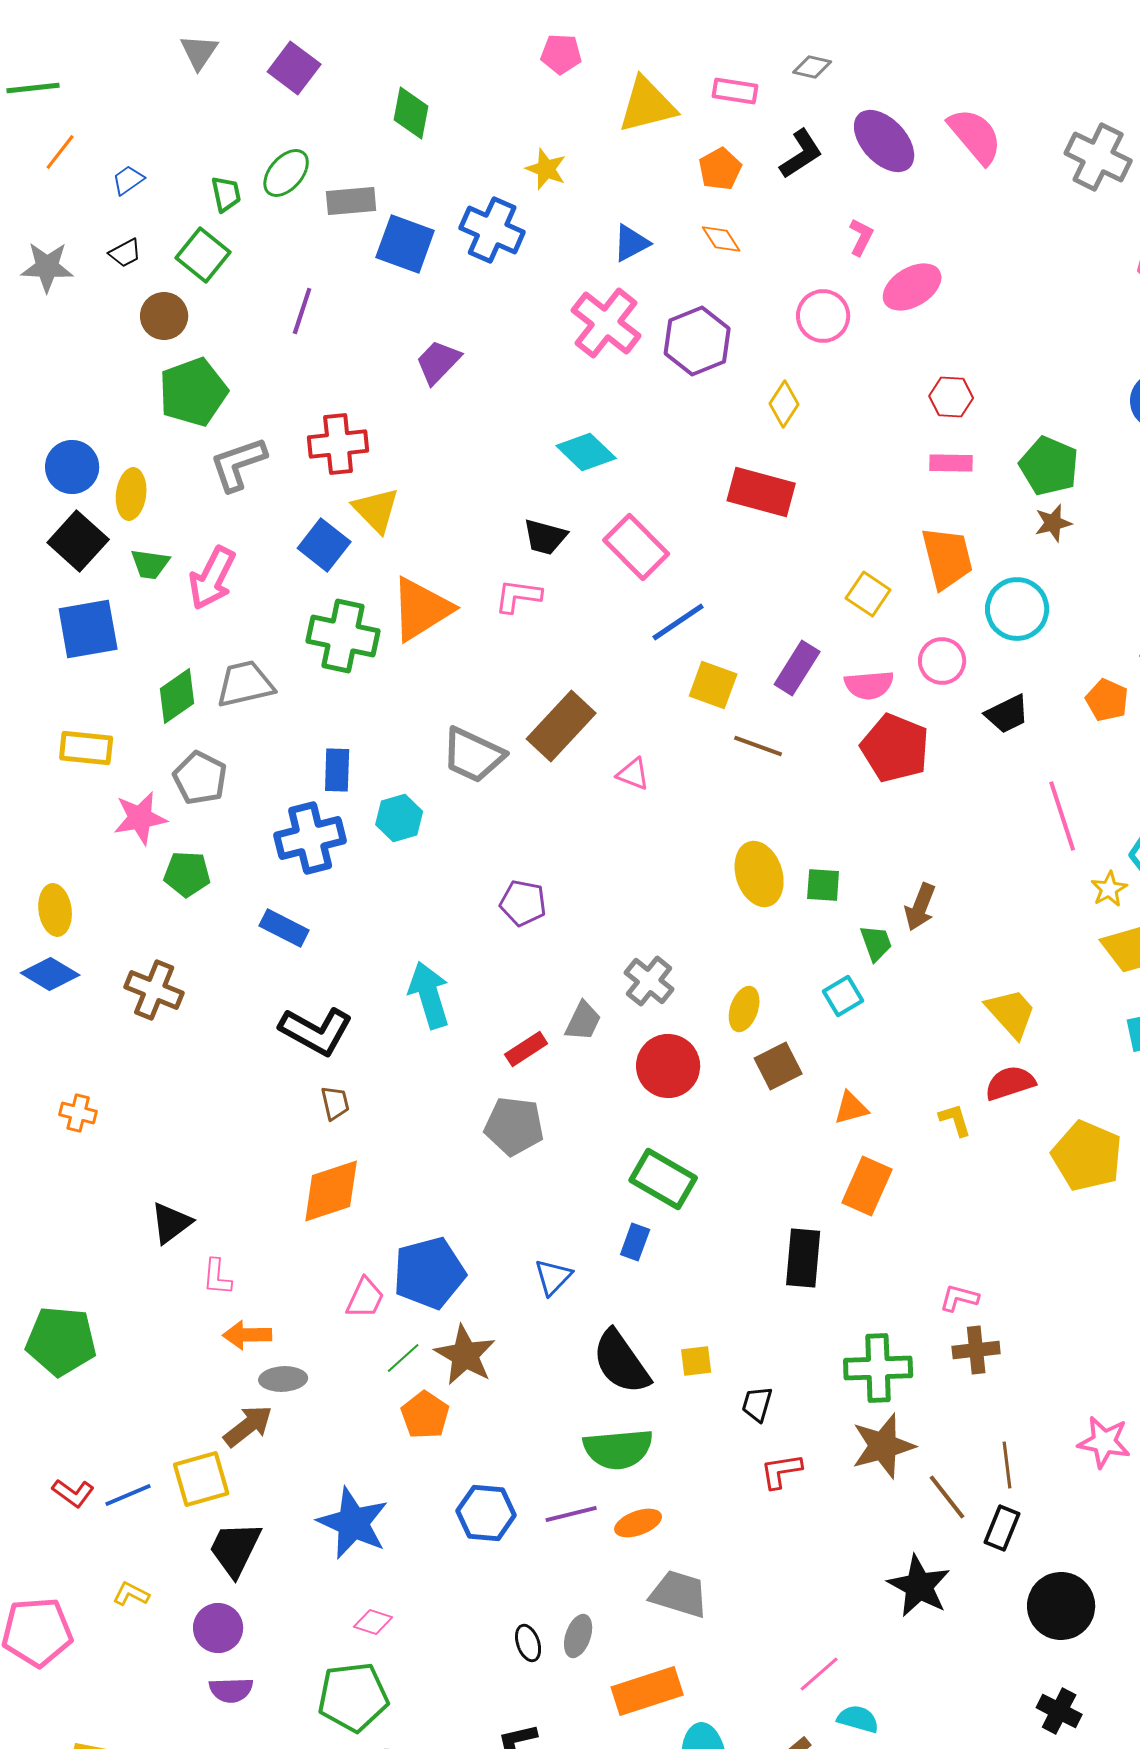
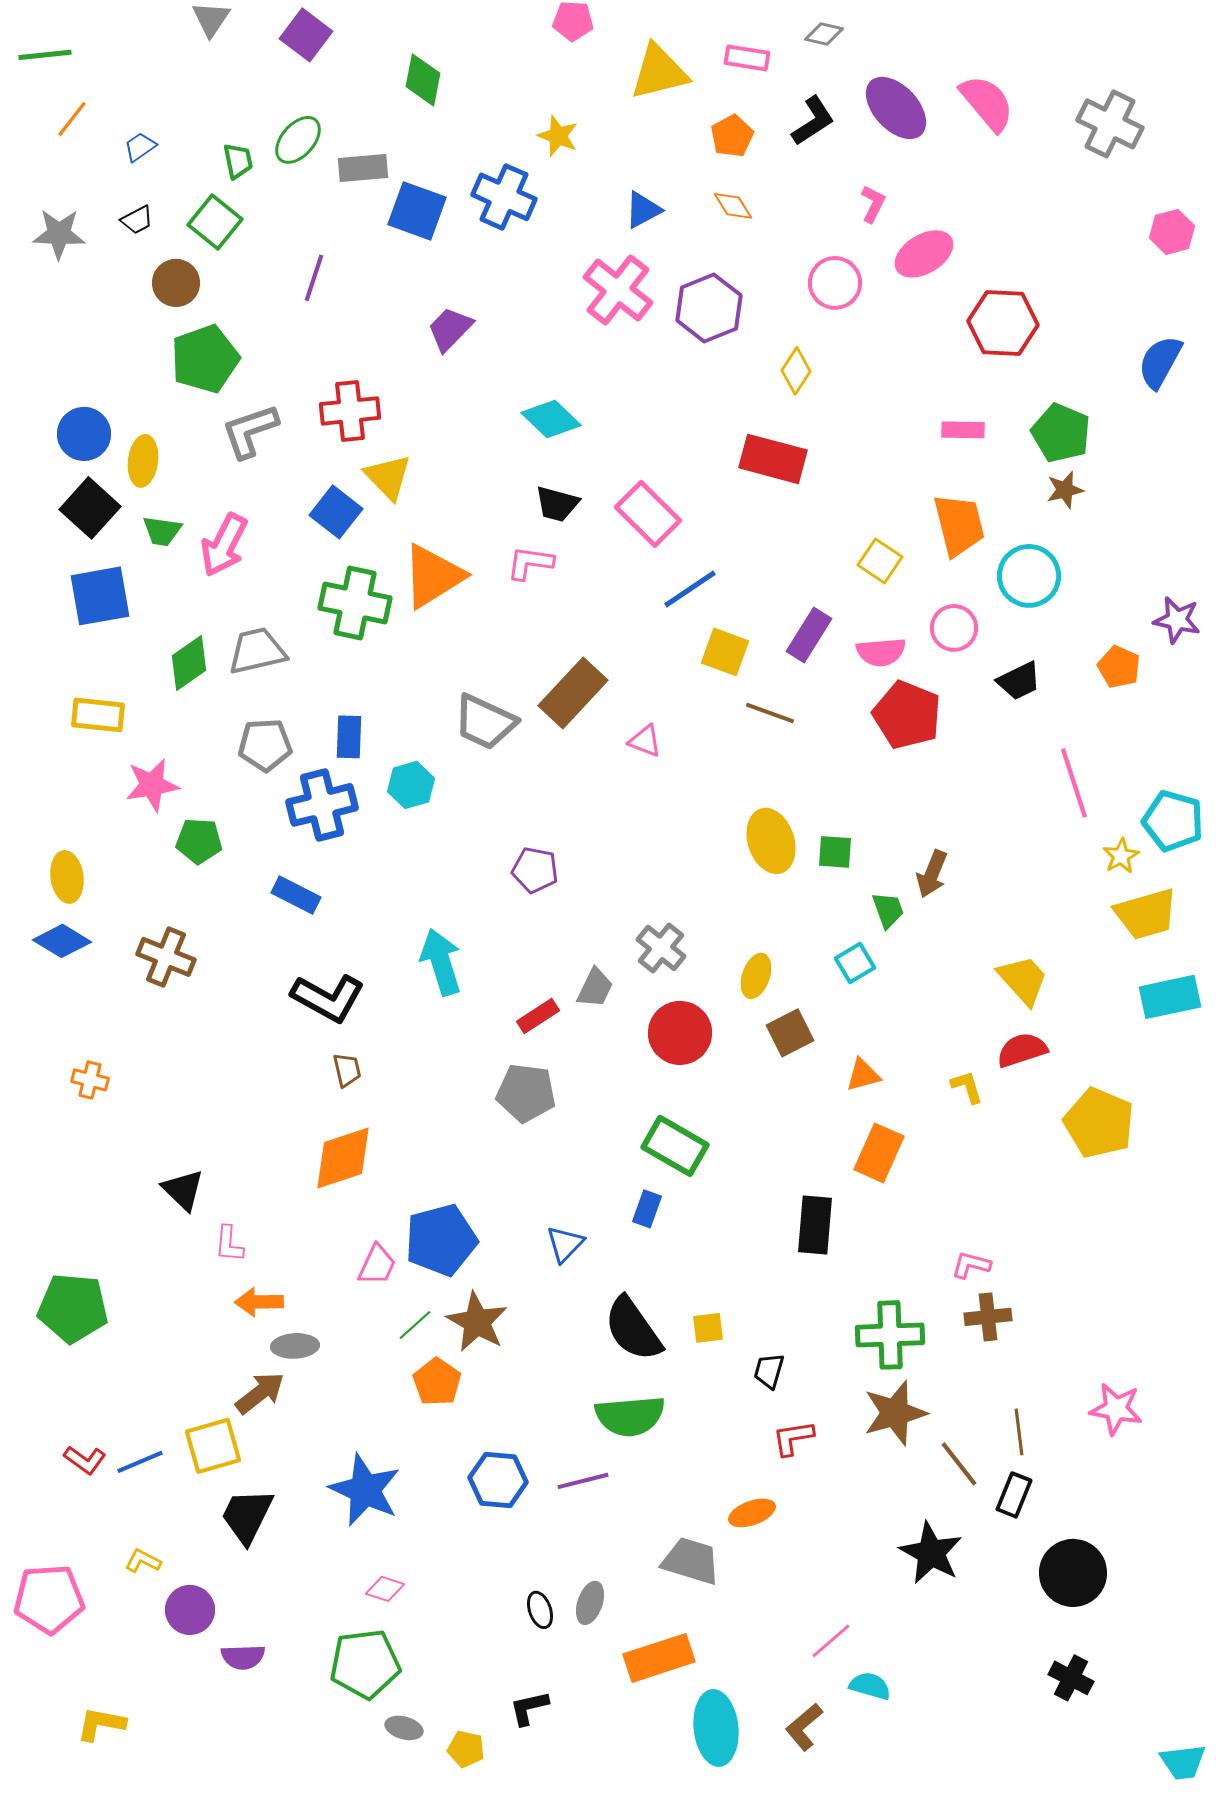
red hexagon: (951, 397) -> (1003, 323), moved, size x1.6
cyan diamond: (586, 452) -> (551, 419), moved
gray pentagon: (200, 778) -> (265, 745), moved, turned -30
black triangle: (171, 1223) -> (183, 1190), turned -39
orange ellipse: (638, 1523) -> (752, 1513), moved
purple circle: (218, 1628) -> (190, 1610), moved

